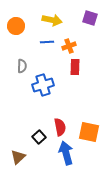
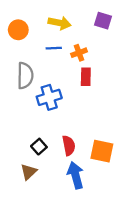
gray semicircle: (22, 66) -> (25, 76), size x1.6
black square: (39, 137) -> (39, 147), moved
brown triangle: (18, 157) -> (29, 172), moved

